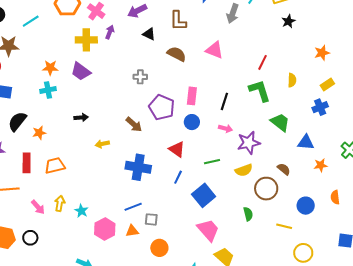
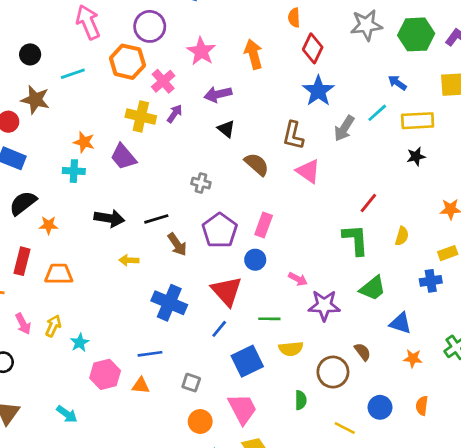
brown L-shape: (178, 21) -> (293, 135), moved
black line: (224, 101) -> (156, 219), moved, turned 42
black arrow: (81, 117) -> (109, 218), size x1.5
green trapezoid: (280, 122) -> (373, 288), turned 90
red triangle: (177, 149) -> (227, 291), size x1.4
yellow semicircle: (244, 170) -> (291, 349), moved
gray square: (151, 219) -> (191, 383), moved
orange circle: (159, 248) -> (200, 422), moved

